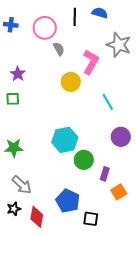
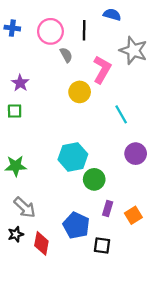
black line: (75, 17) -> (84, 30), moved
purple rectangle: (105, 174) -> (108, 209), moved

